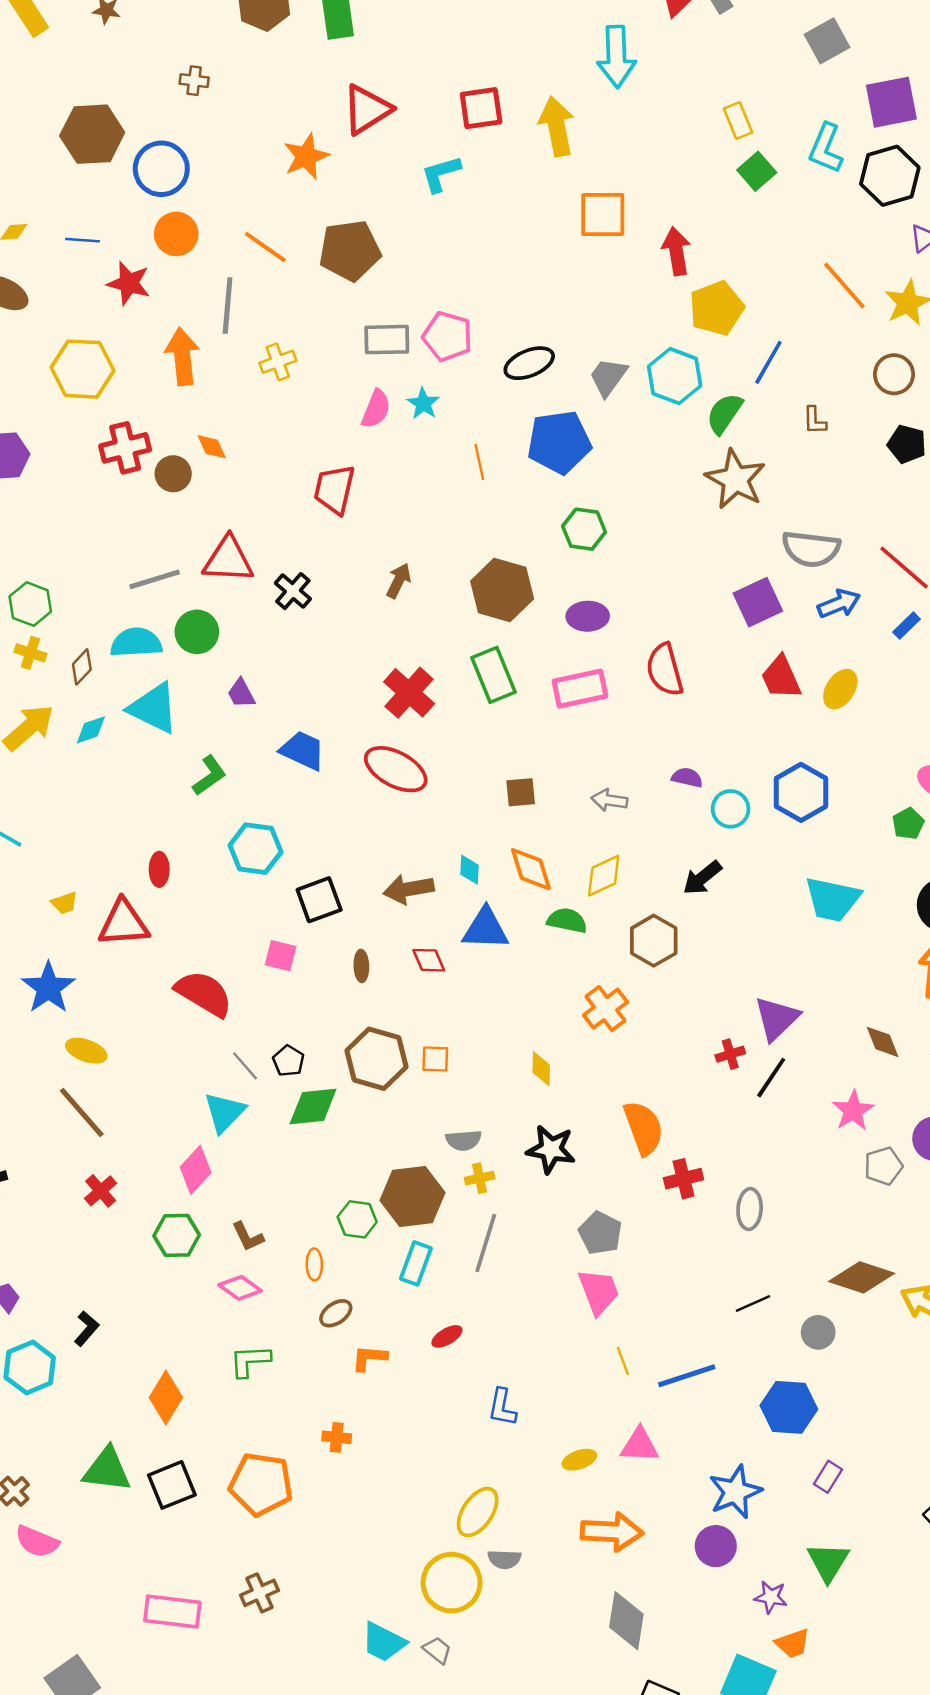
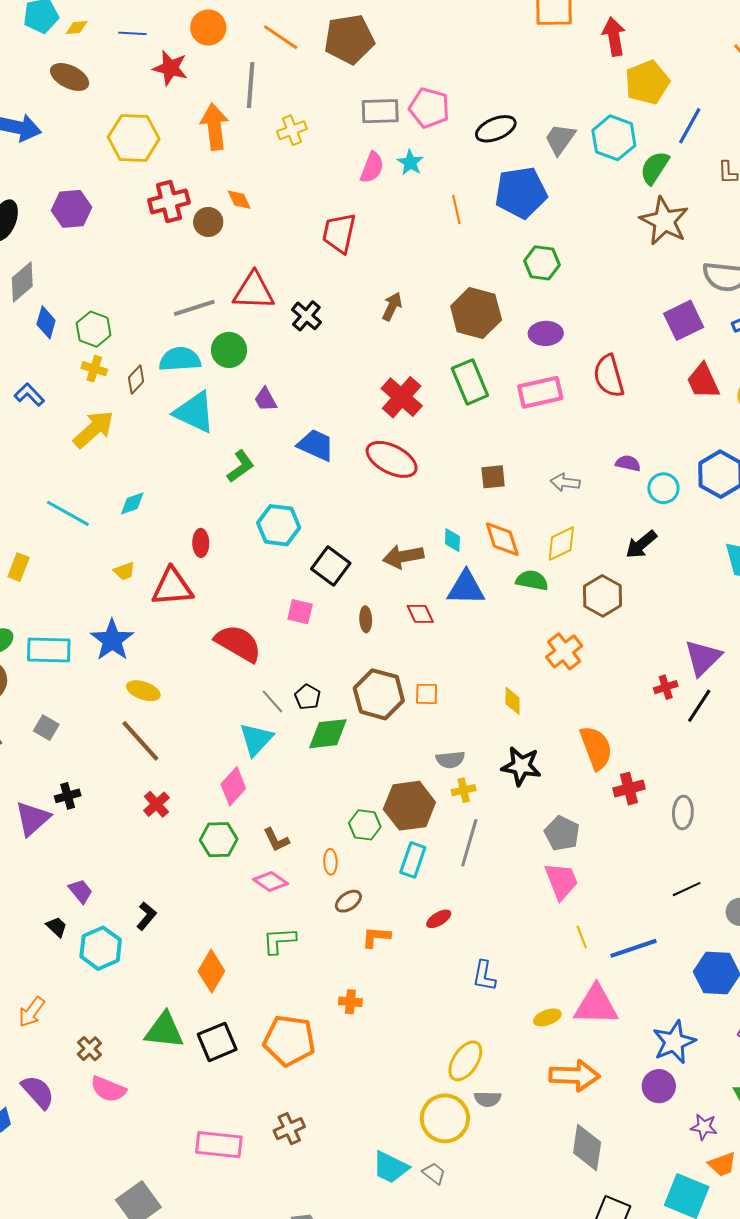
cyan diamond: (91, 730) -> (132, 503), moved
black square: (319, 900) -> (331, 566), turned -33
pink triangle: (639, 1445) -> (596, 1005), size x1.4

